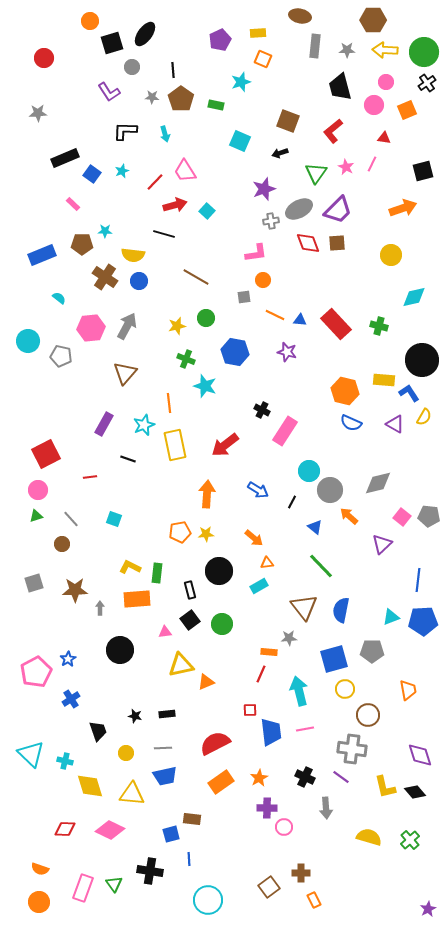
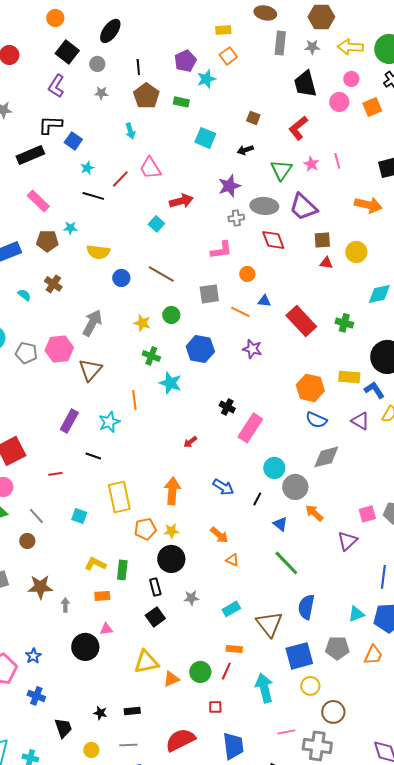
brown hexagon: (373, 20) -> (321, 17), moved
purple pentagon: (220, 40) -> (185, 61), moved
black square: (112, 43) -> (67, 52), moved, turned -35
orange square: (263, 59) -> (228, 56), turned 30
purple L-shape: (109, 92) -> (56, 86), moved, turned 65
gray star: (152, 97) -> (101, 93), moved
brown square: (288, 121) -> (253, 118), size x0.6
black L-shape: (125, 131) -> (50, 125), moved
red triangle: (384, 138) -> (326, 263), moved
pink line: (372, 164) -> (337, 161), turned -42
blue square: (92, 174) -> (73, 141), moved
pink rectangle: (73, 204) -> (38, 201), size x1.6
red arrow: (175, 205) -> (181, 201), moved
orange arrow: (403, 208) -> (368, 205), turned 32
gray ellipse: (299, 209) -> (264, 206), turned 32
purple trapezoid: (338, 210) -> (303, 207), turned 88
cyan square: (207, 211) -> (156, 224), moved
black line: (164, 234) -> (93, 196), moved
brown square: (337, 243) -> (322, 240), moved
brown cross: (105, 277) -> (53, 284), moved, size x0.7
orange circle: (263, 280) -> (247, 274), moved
blue circle: (139, 281) -> (121, 278), moved
gray square: (244, 297) -> (209, 294), size x1.5
blue triangle: (300, 320) -> (264, 301), moved
yellow star: (177, 326) -> (142, 323), turned 30
pink hexagon: (91, 328) -> (59, 349), moved
yellow rectangle: (175, 445) -> (119, 497), moved
red arrow: (225, 445) -> (190, 442), size x0.5
gray diamond: (378, 483) -> (326, 457), moved
pink square: (402, 517) -> (367, 514), turned 36
orange triangle: (267, 563) -> (232, 560), turned 32
black circle: (219, 571) -> (171, 559), moved
cyan rectangle: (259, 586) -> (231, 609), moved
orange rectangle: (137, 599) -> (102, 596), size x0.6
brown triangle: (304, 607) -> (269, 624), moved
green circle: (222, 624) -> (200, 672), moved
pink triangle: (165, 632) -> (106, 629), moved
gray star: (289, 638) -> (191, 598), moved
orange trapezoid: (408, 690) -> (373, 655), moved, turned 35
blue cross: (71, 699) -> (36, 696), turned -36
pink line: (305, 729) -> (286, 732), moved
blue trapezoid: (271, 732) -> (233, 746), moved

